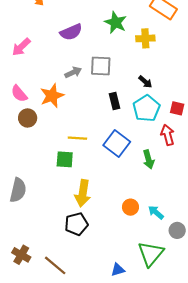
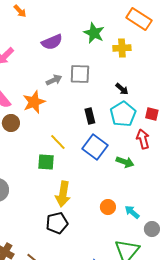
black rectangle: (115, 101) -> (90, 116), moved
yellow line: (77, 138) -> (58, 142), turned 42
green arrow: (149, 159) -> (125, 162), turned -54

